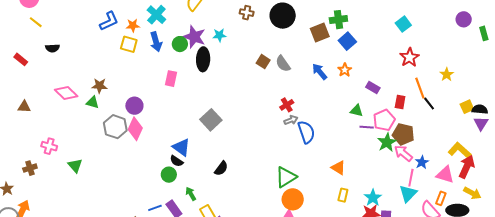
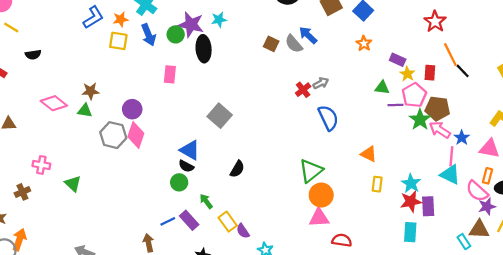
blue arrow: (320, 72) -> (308, 35), moved
yellow star: (447, 74) -> (407, 74), moved
gray arrow: (291, 120) -> (321, 83), moved
cyan triangle: (408, 194) -> (450, 174), turned -42

